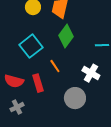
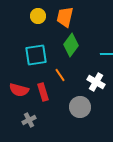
cyan square: (31, 46) -> (36, 55), turned 30
gray cross: (17, 107) -> (29, 120), moved

